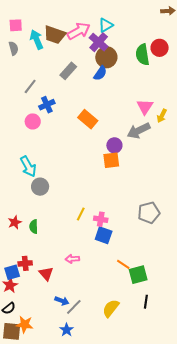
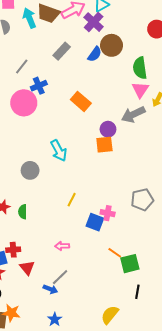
green semicircle: (142, 55) -> (140, 68), moved
brown circle: (106, 57) -> (112, 45), moved
pink circle: (33, 121) -> (24, 103), size x1.6
cyan arrow: (28, 166) -> (59, 151), moved
pink cross: (101, 219) -> (108, 213), moved
red triangle: (46, 274) -> (27, 268), moved
gray line: (74, 307) -> (60, 277), moved
yellow semicircle: (111, 308) -> (110, 315), moved

